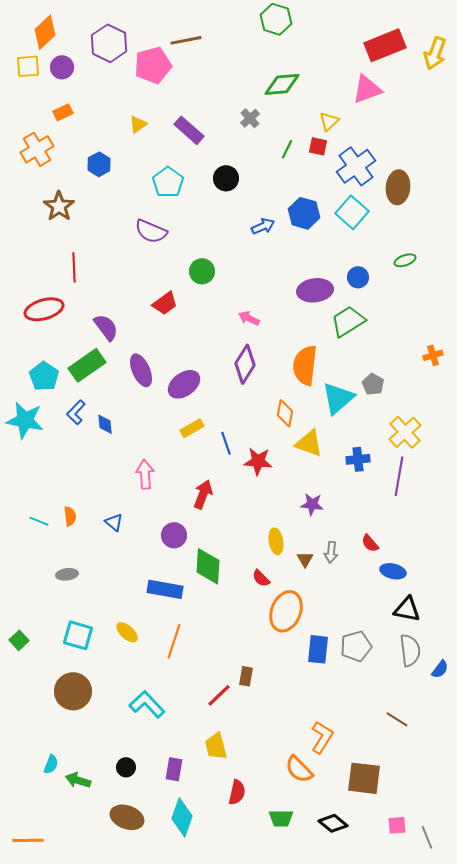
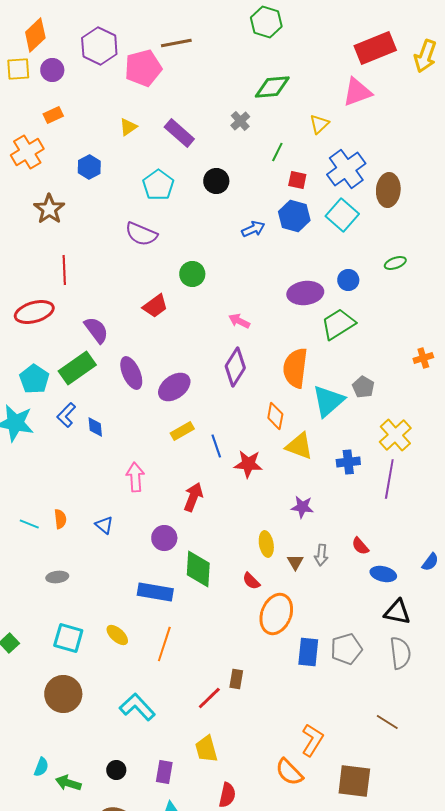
red square: (318, 146) -> (297, 180), moved
blue semicircle: (440, 669) -> (430, 562), moved

